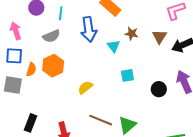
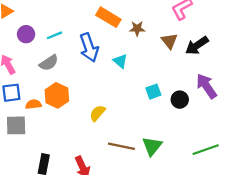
cyan line: (61, 13) -> (54, 35), turned 72
brown star: (132, 34) -> (137, 29), moved
orange semicircle: (31, 70) -> (33, 104), turned -104
cyan square: (127, 75) -> (153, 92), moved

